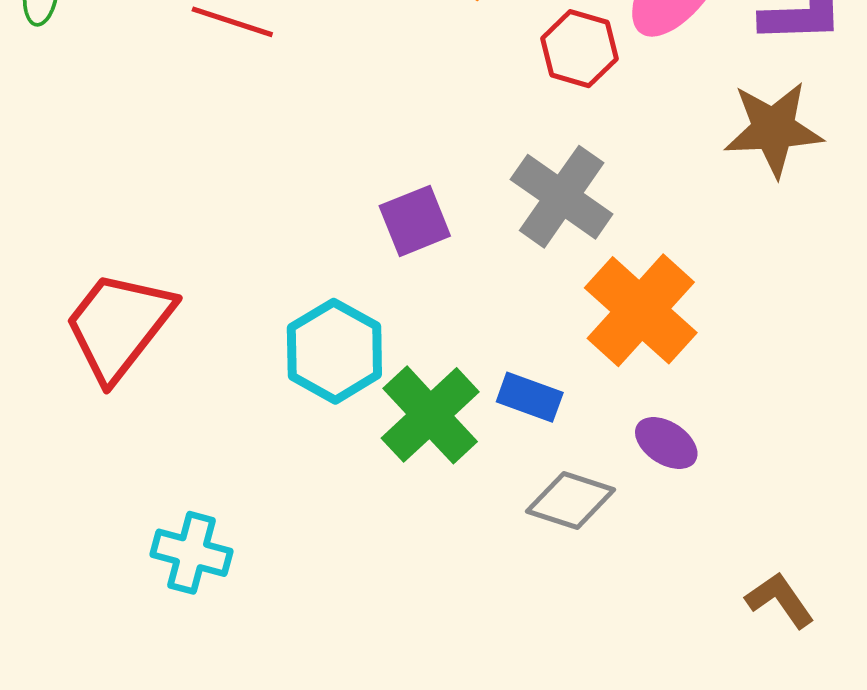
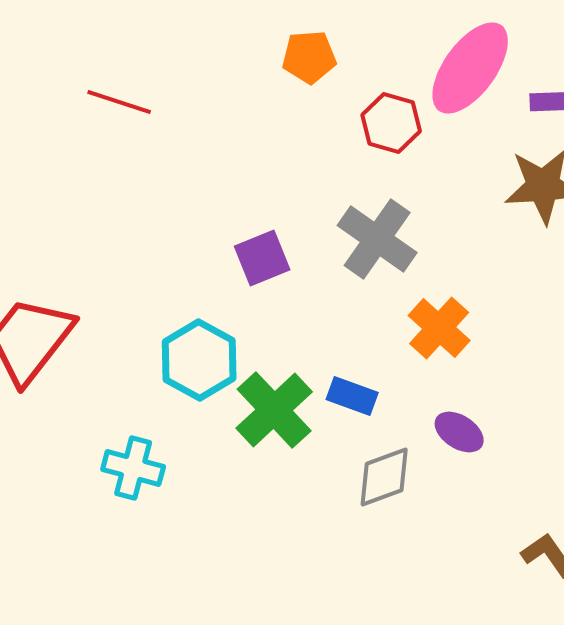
orange cross: (641, 310) -> (439, 328), size x0.7
gray diamond: (571, 500) -> (384, 477), turned -38
cyan cross: (191, 553) -> (133, 468), moved

